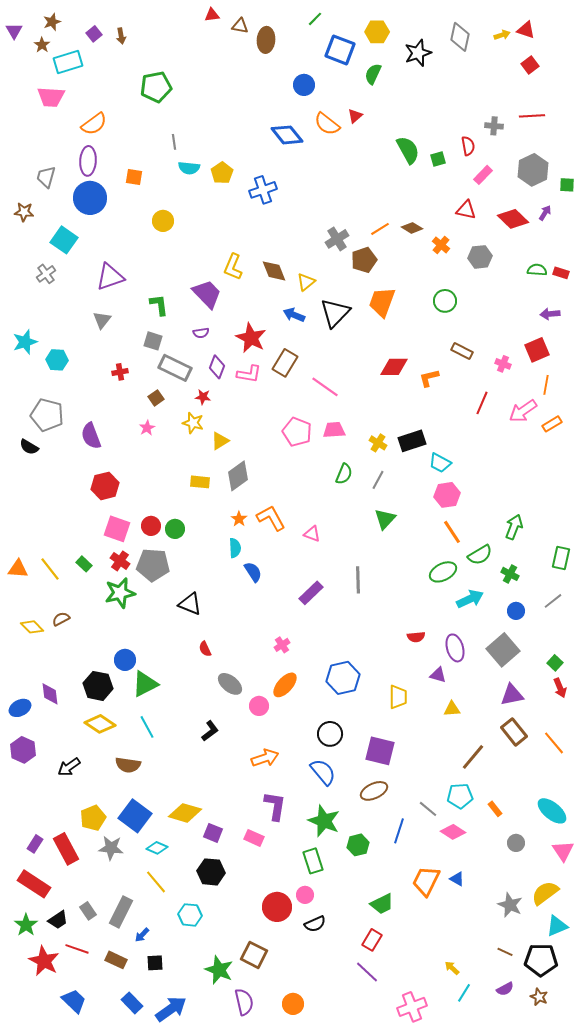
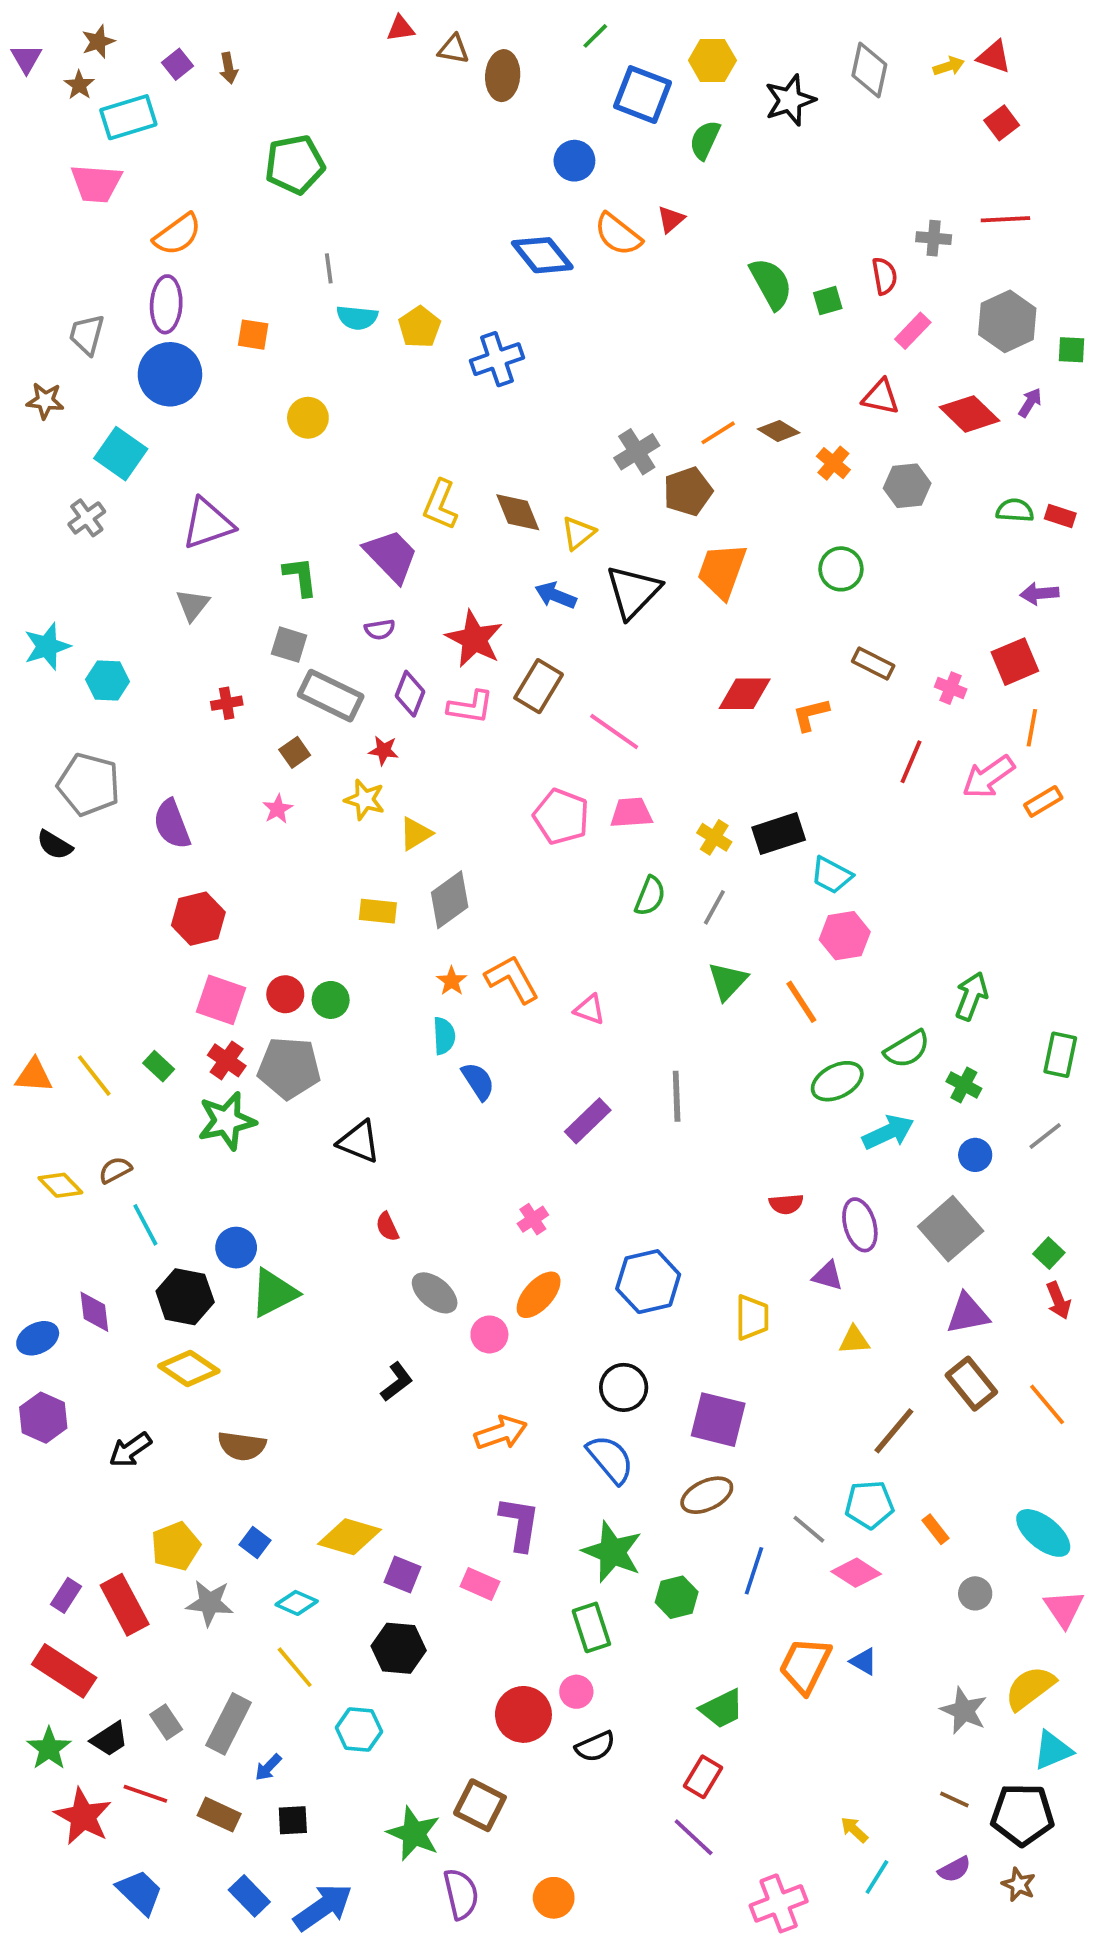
orange line: (452, 532) -> (801, 1002), moved
cyan line: (147, 727) -> (145, 1225), moved
blue square: (135, 816) -> (255, 1542), size x0.5

